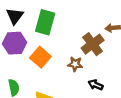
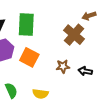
brown star: (75, 64) -> (63, 66), moved

